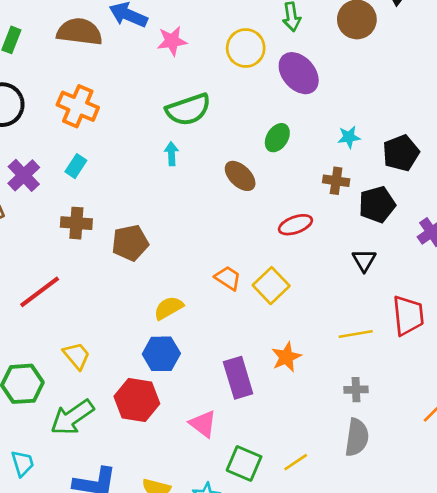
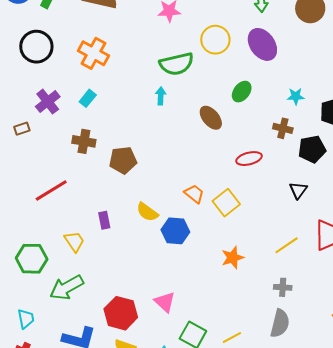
yellow circle: (246, 48) -> (215, 40), moved
yellow semicircle: (169, 308) -> (147, 212), turned -120
yellow line: (356, 334) -> (286, 245), turned -30
blue hexagon: (161, 354) -> (175, 231), moved
purple rectangle: (238, 378) -> (104, 220), moved, size x0.6
red hexagon: (137, 400) -> (121, 313), moved

